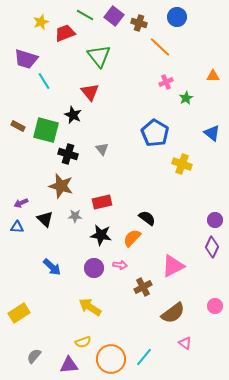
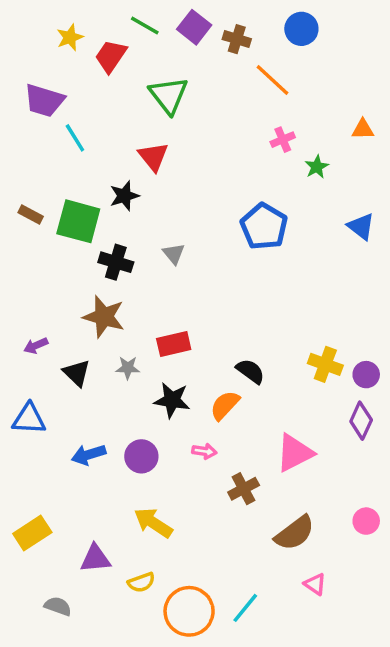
red trapezoid: (65, 33) -> (111, 56), turned -35
black star: (73, 115) -> (124, 196), turned 30
yellow cross: (182, 164) -> (325, 364), moved
blue triangle: (17, 227) -> (29, 419), moved, size x1.5
blue arrow: (52, 267) -> (89, 455), turned 120
purple circle: (94, 268) -> (141, 456), moved
gray semicircle: (34, 356) -> (58, 606), turned 70
purple triangle: (69, 365) -> (95, 559), moved

